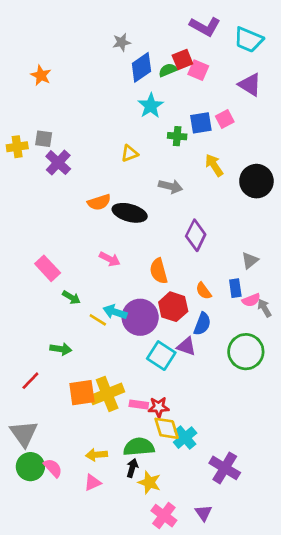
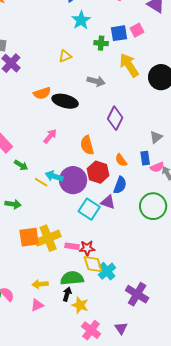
yellow arrow: (214, 165) -> (129, 65), size x1.4
pink arrow: (110, 259) -> (50, 136), turned -77

